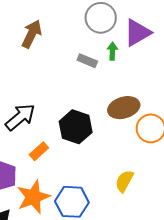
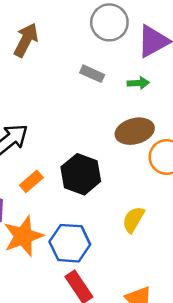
green arrow: (112, 51) -> (138, 83), moved, turned 84
black hexagon: (76, 127) -> (81, 174), moved

